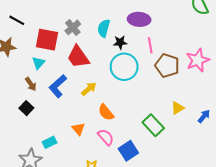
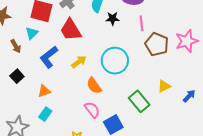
cyan circle: (124, 67) -> (115, 61), moved
brown arrow: (31, 84) -> (16, 46), moved
orange triangle: (78, 129) -> (44, 91), moved, turned 48
cyan rectangle: (50, 142) -> (45, 114), moved, turned -32

